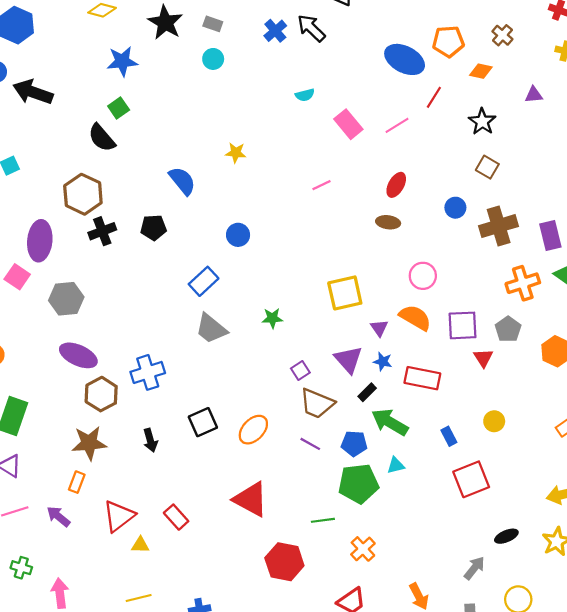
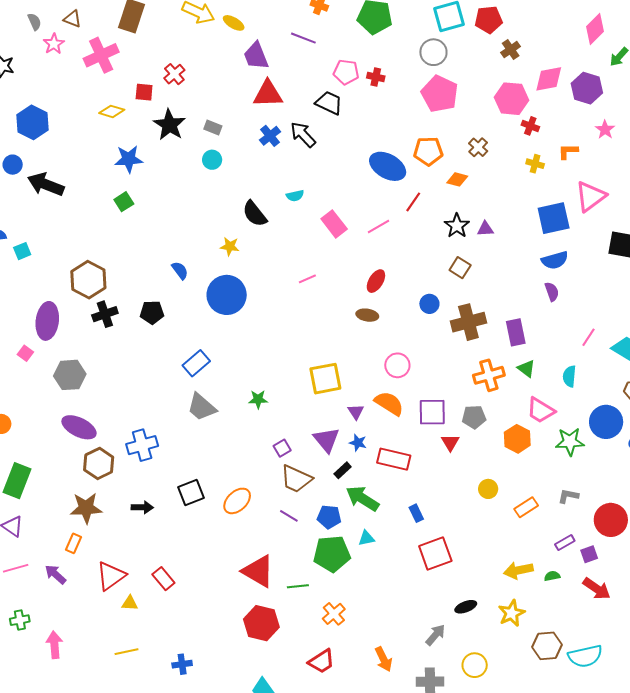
purple triangle: (534, 95) -> (485, 229), moved
black semicircle: (102, 138) -> (255, 214), moved
blue semicircle: (182, 181) -> (180, 270), size x0.7
blue circle: (238, 235) -> (227, 295), moved, size x1.8
pink square: (17, 277) -> (25, 353), size x0.7
gray pentagon: (508, 329) -> (474, 417), turned 30
yellow circle: (494, 421) -> (488, 489), moved
black arrow: (150, 440) -> (142, 507), turned -75
red triangle: (251, 499) -> (258, 571), moved
green cross: (21, 568) -> (20, 620), turned -30

